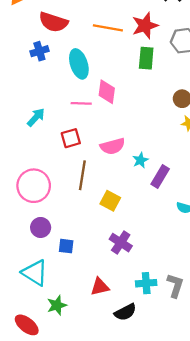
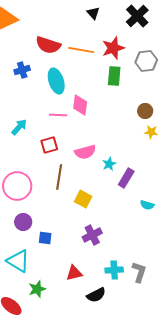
red semicircle: (53, 22) -> (48, 45), moved
purple cross: (121, 243) -> (92, 235), turned 30

